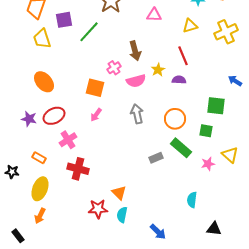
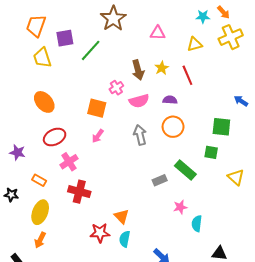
yellow cross: (226, 32) -> (231, 37), moved
yellow star: (158, 70) -> (162, 68), moved
purple semicircle: (179, 80) -> (170, 100), moved
purple star: (29, 119) -> (17, 152), moved
orange circle: (175, 119) -> (173, 127), moved
pink star: (208, 164) -> (180, 207), moved

